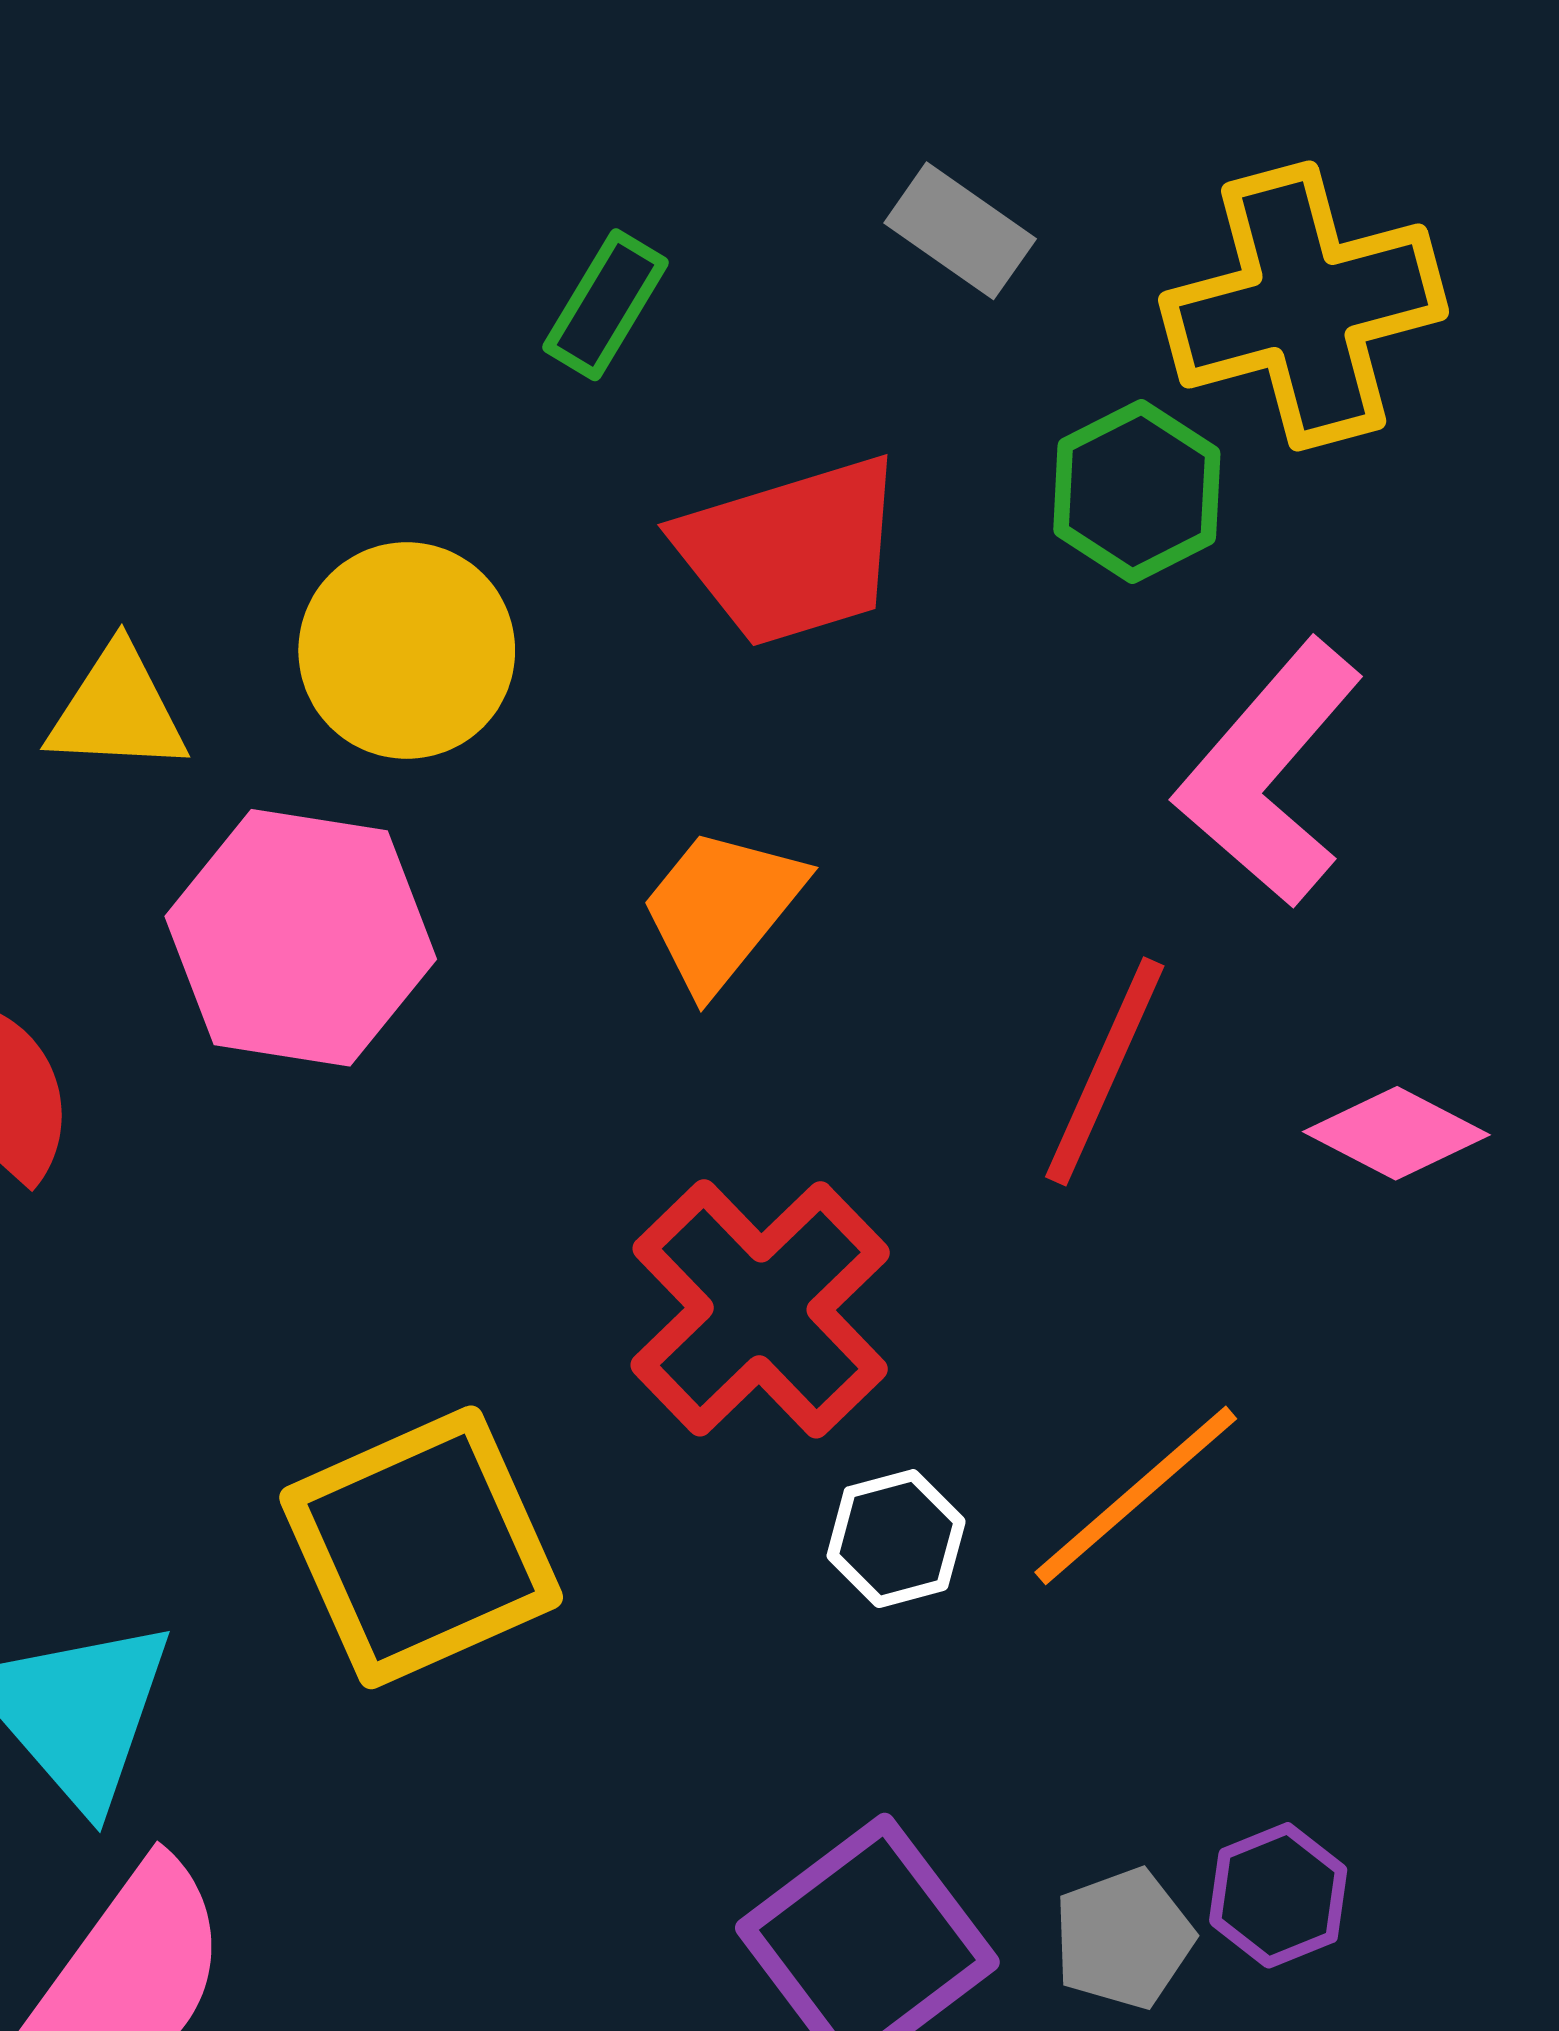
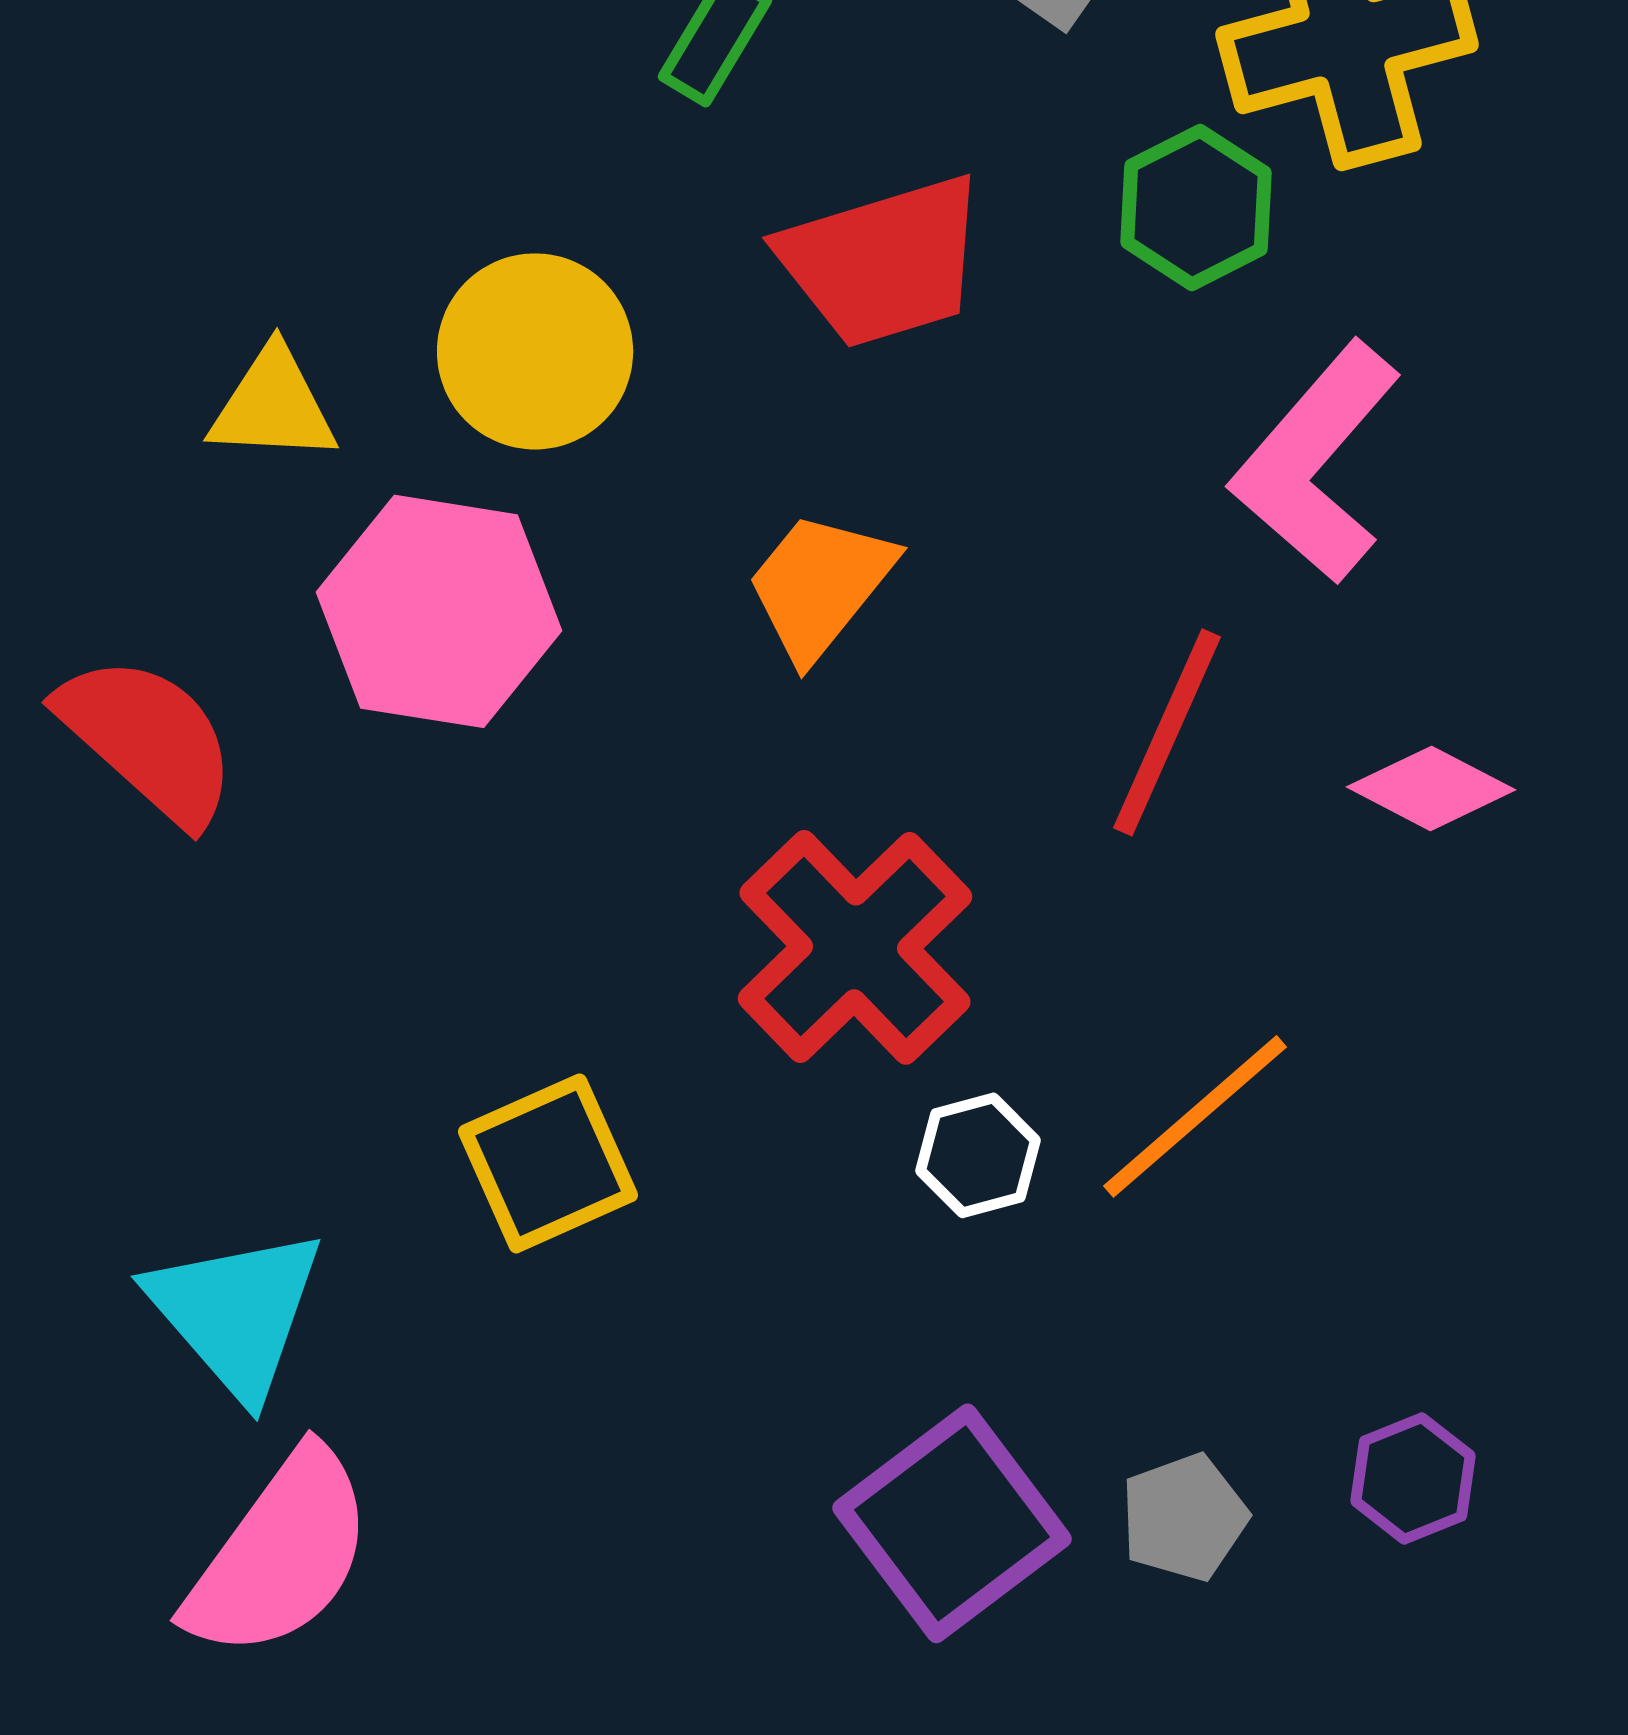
yellow square: (421, 1547) -> (548, 1163), size x0.7
purple hexagon: (1278, 1895) -> (1413, 1478), moved

